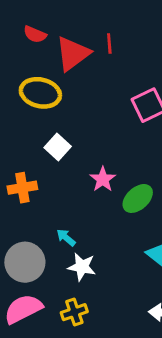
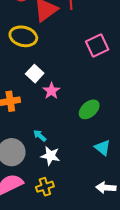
pink star: (103, 179) -> (51, 91), moved

